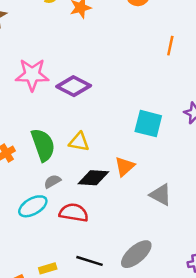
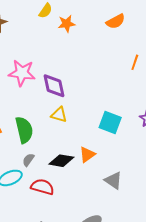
purple diamond: (74, 86) -> (54, 86), turned 44
yellow triangle: (79, 142) -> (59, 115), moved
gray semicircle: (52, 181) -> (28, 160), turned -32

